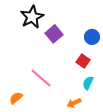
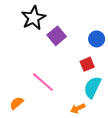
red square: (83, 61) -> (87, 64), turned 32
cyan semicircle: (88, 83) -> (92, 87), size x1.5

